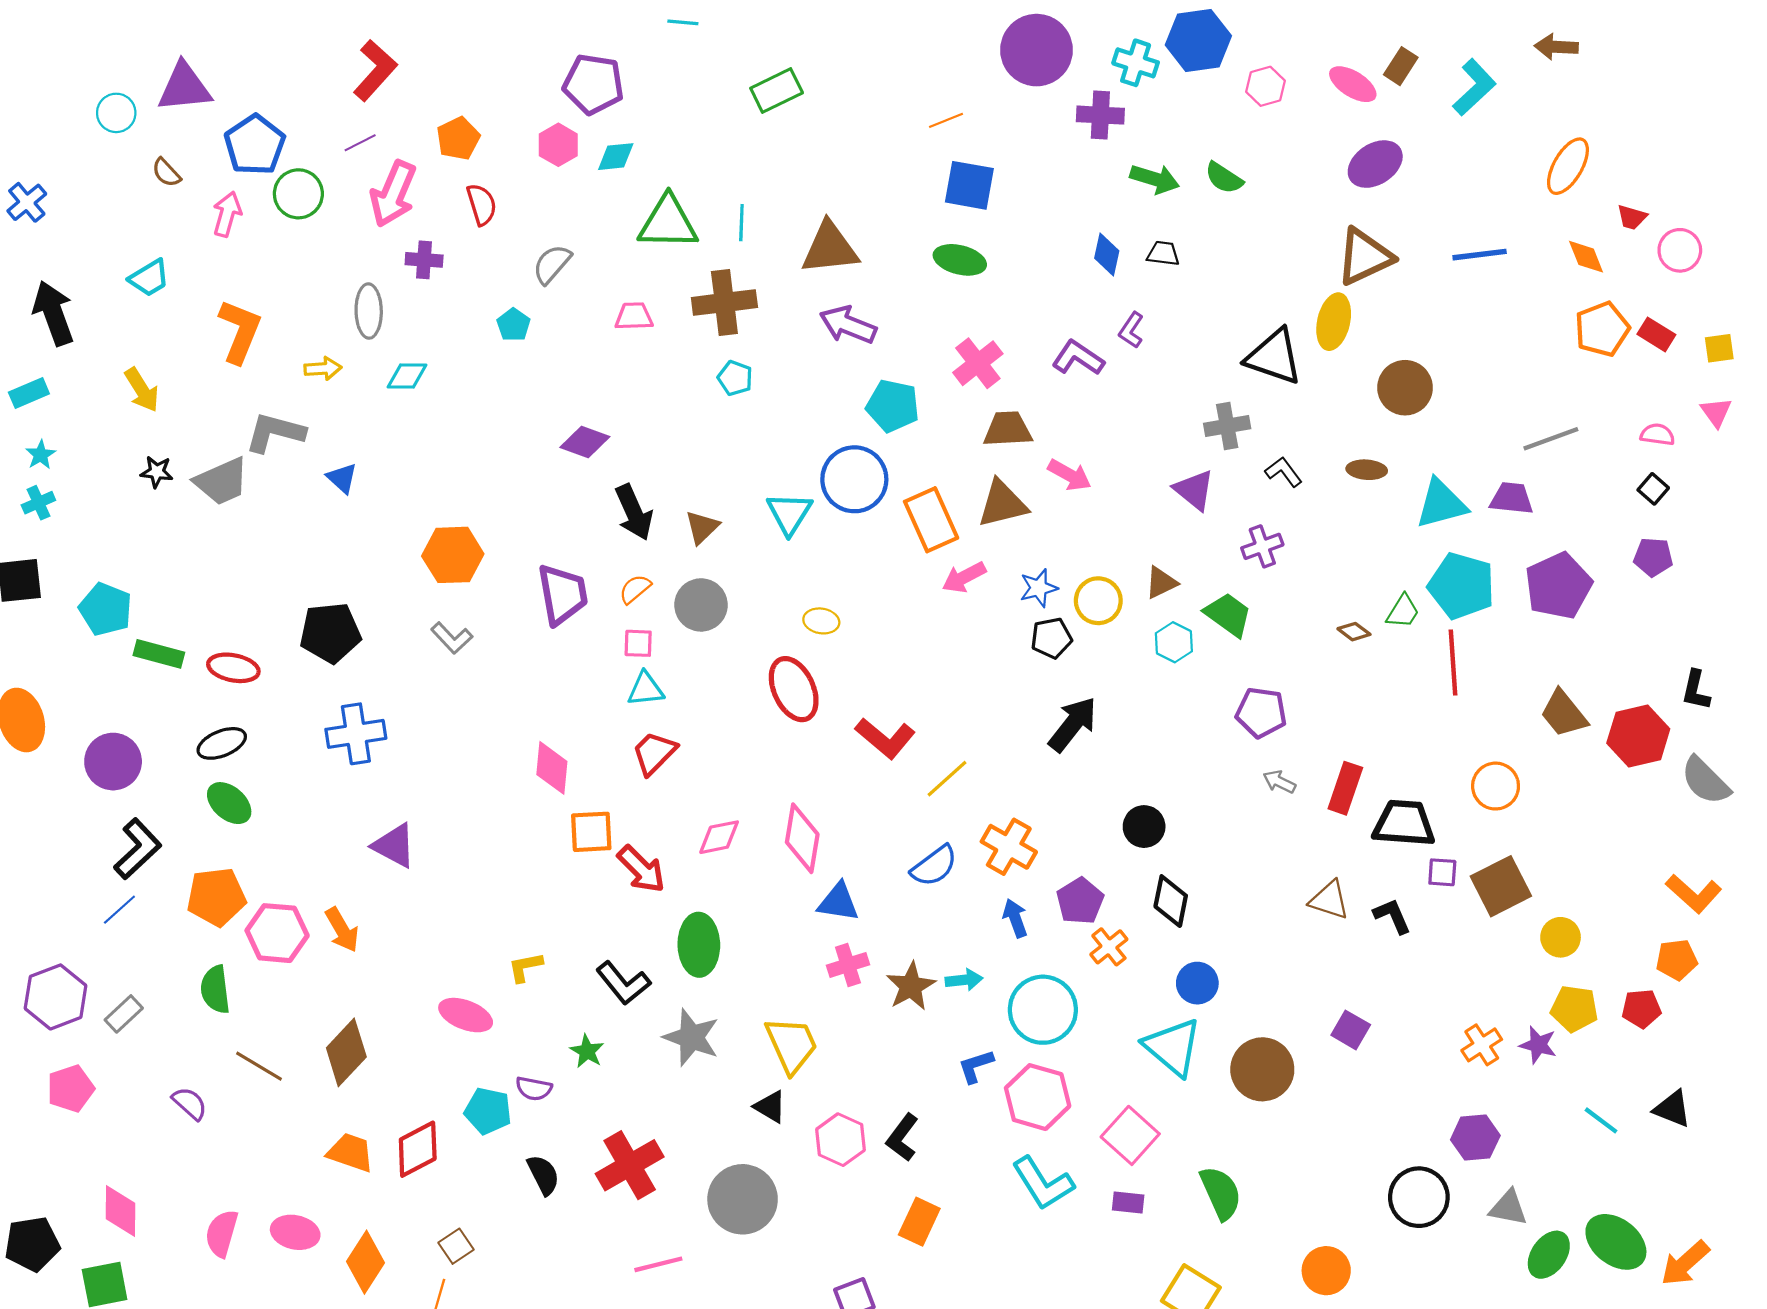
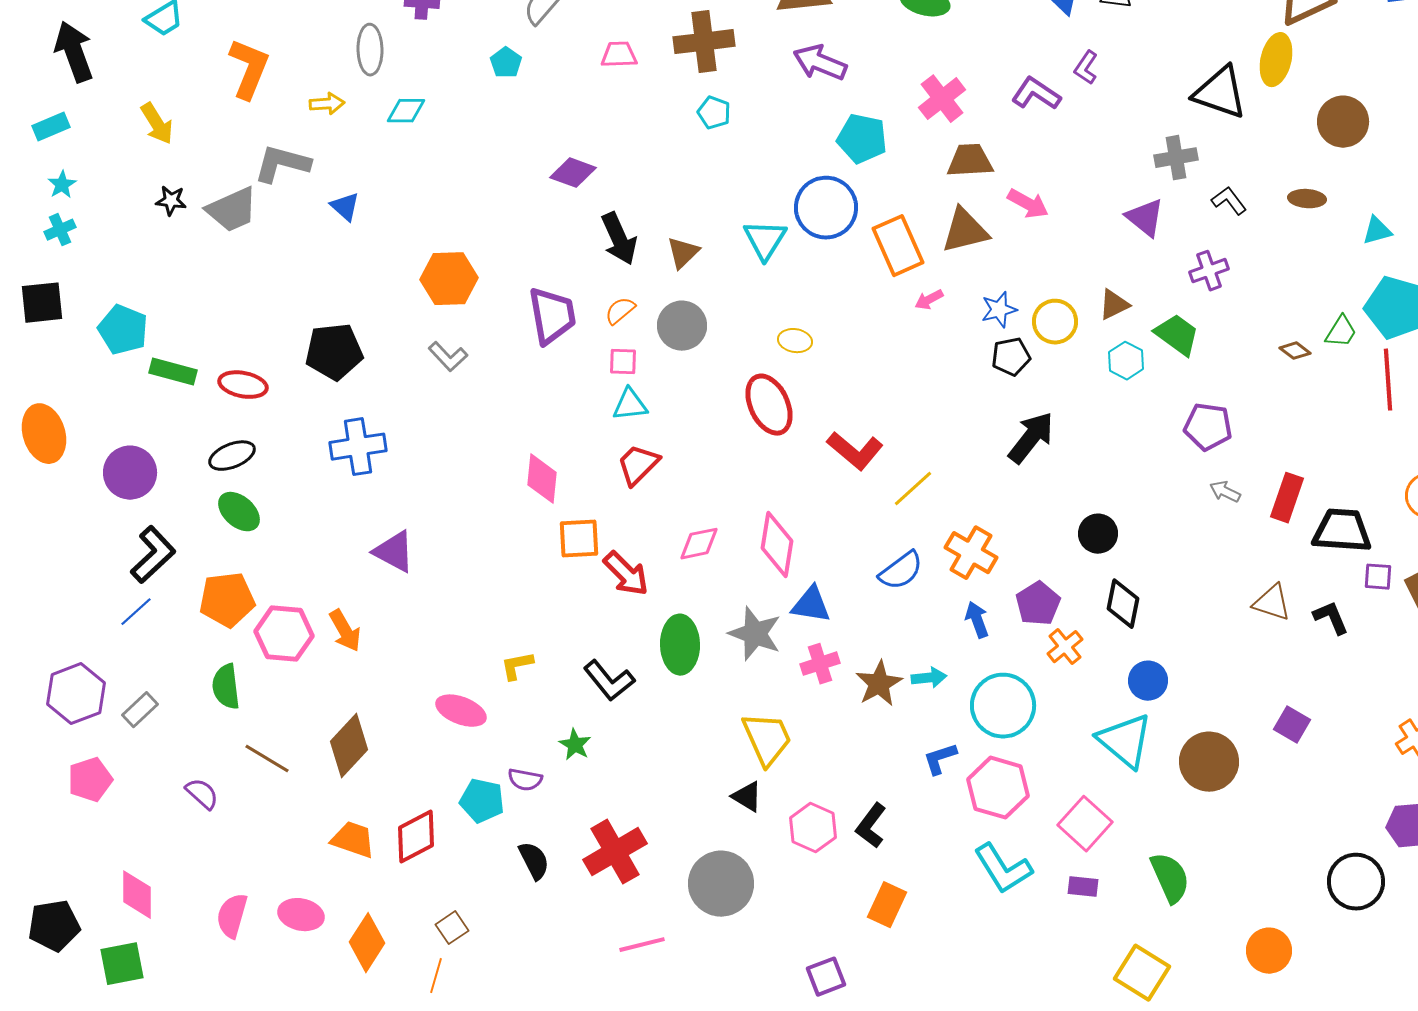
cyan triangle: (1441, 504) -> (1377, 231), size x0.6
pink arrow: (964, 577) -> (929, 300), size x0.7
gray star: (691, 1037) -> (755, 634), moved

